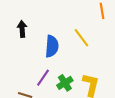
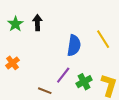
black arrow: (22, 29) -> (37, 23), moved

